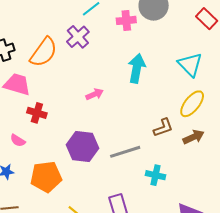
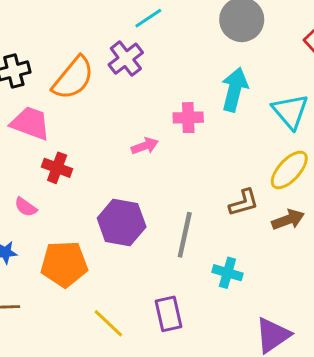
pink cross: (126, 20) -> (188, 118), moved
cyan arrow: (137, 68) -> (235, 90), moved
gray line: (125, 152) -> (185, 235), turned -64

